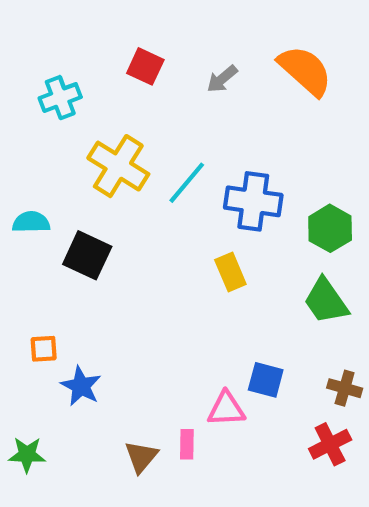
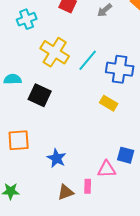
yellow rectangle: (230, 272) -> (109, 103), turned -36
orange square: (44, 349) -> (19, 140), size x1.6
blue star: (81, 386) -> (57, 158), moved
brown triangle: (141, 457) -> (66, 192), turned 30

